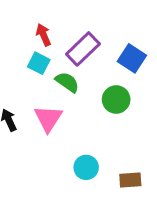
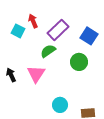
cyan square: (39, 63) -> (18, 31), moved
green semicircle: (67, 82) -> (48, 51), turned -70

